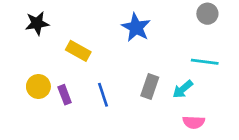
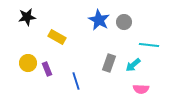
gray circle: (207, 14) -> (124, 22), moved
blue line: (103, 95) -> (76, 81), moved

